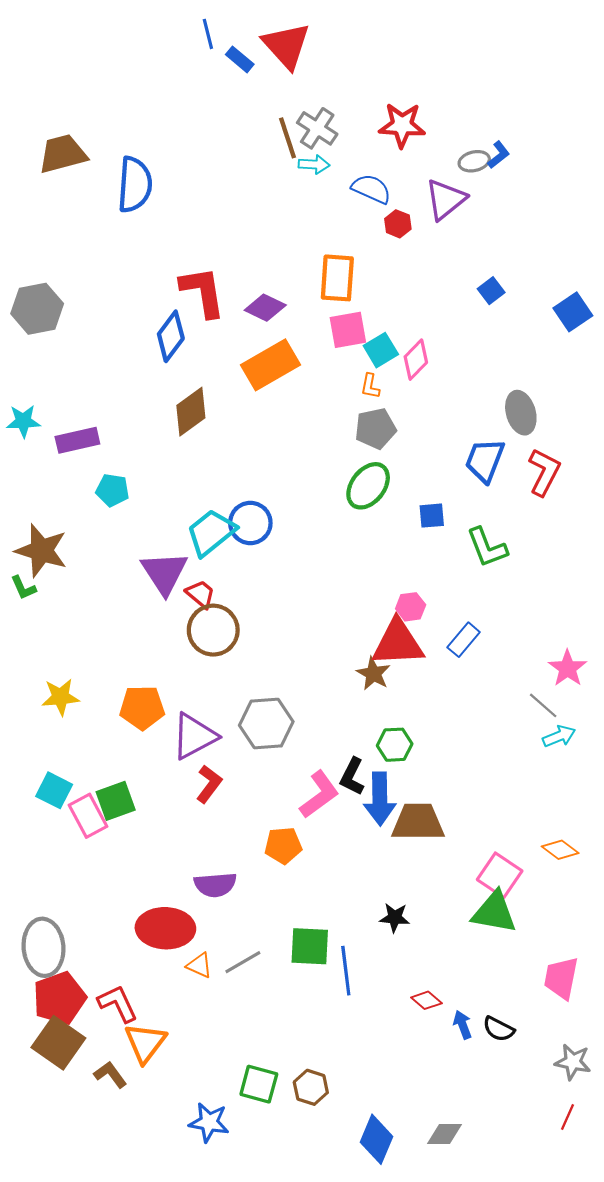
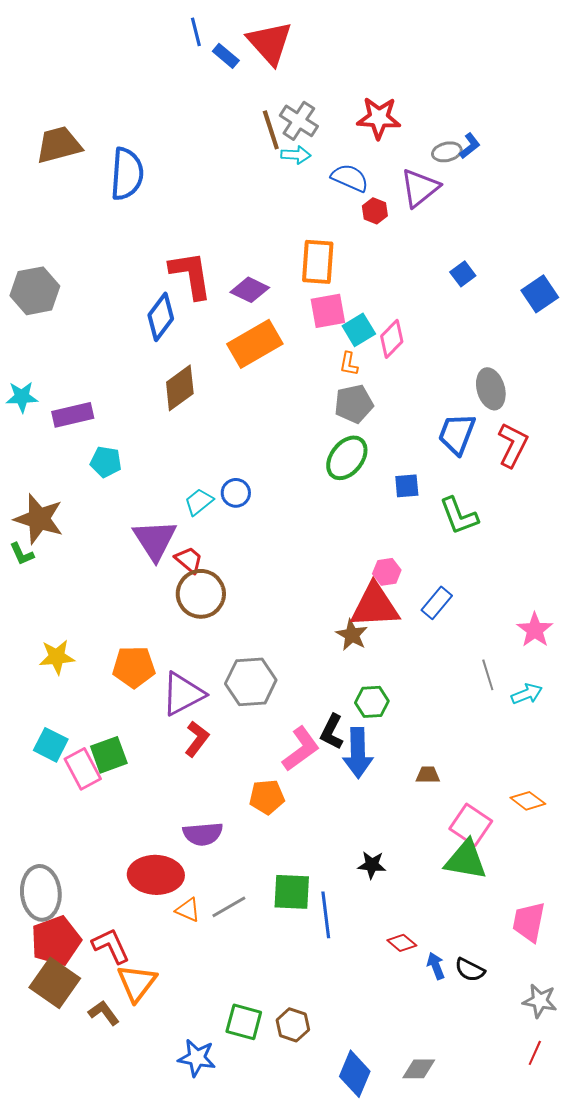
blue circle: (250, 523) -> (236, 493), size x0.7
cyan trapezoid: (211, 533) -> (199, 502), size x0.6
gray line: (543, 705) -> (488, 675), moved, turned 32
brown trapezoid: (418, 822) -> (428, 775), moved, size x0.5

